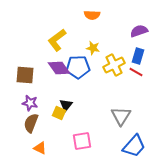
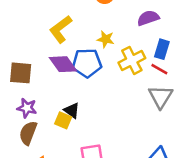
purple semicircle: (139, 31) -> (148, 18), moved
black triangle: (66, 105) -> (72, 110), turned -32
gray triangle: (121, 116) -> (161, 97), moved

